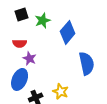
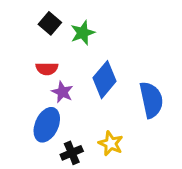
black square: (22, 14) -> (50, 23), turned -32
blue diamond: (68, 32) -> (104, 80), moved

